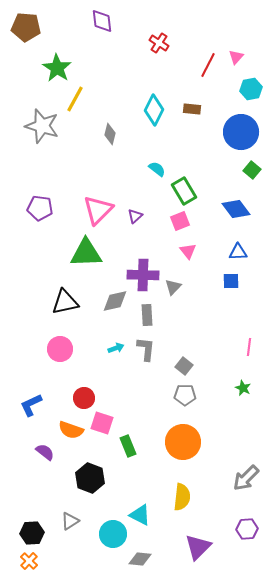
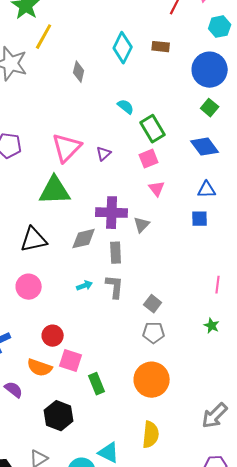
green square: (252, 170) -> (210, 108), moved

